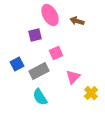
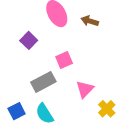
purple square: (35, 35) -> (29, 40), moved, turned -32
blue square: (17, 64) -> (17, 111), moved

